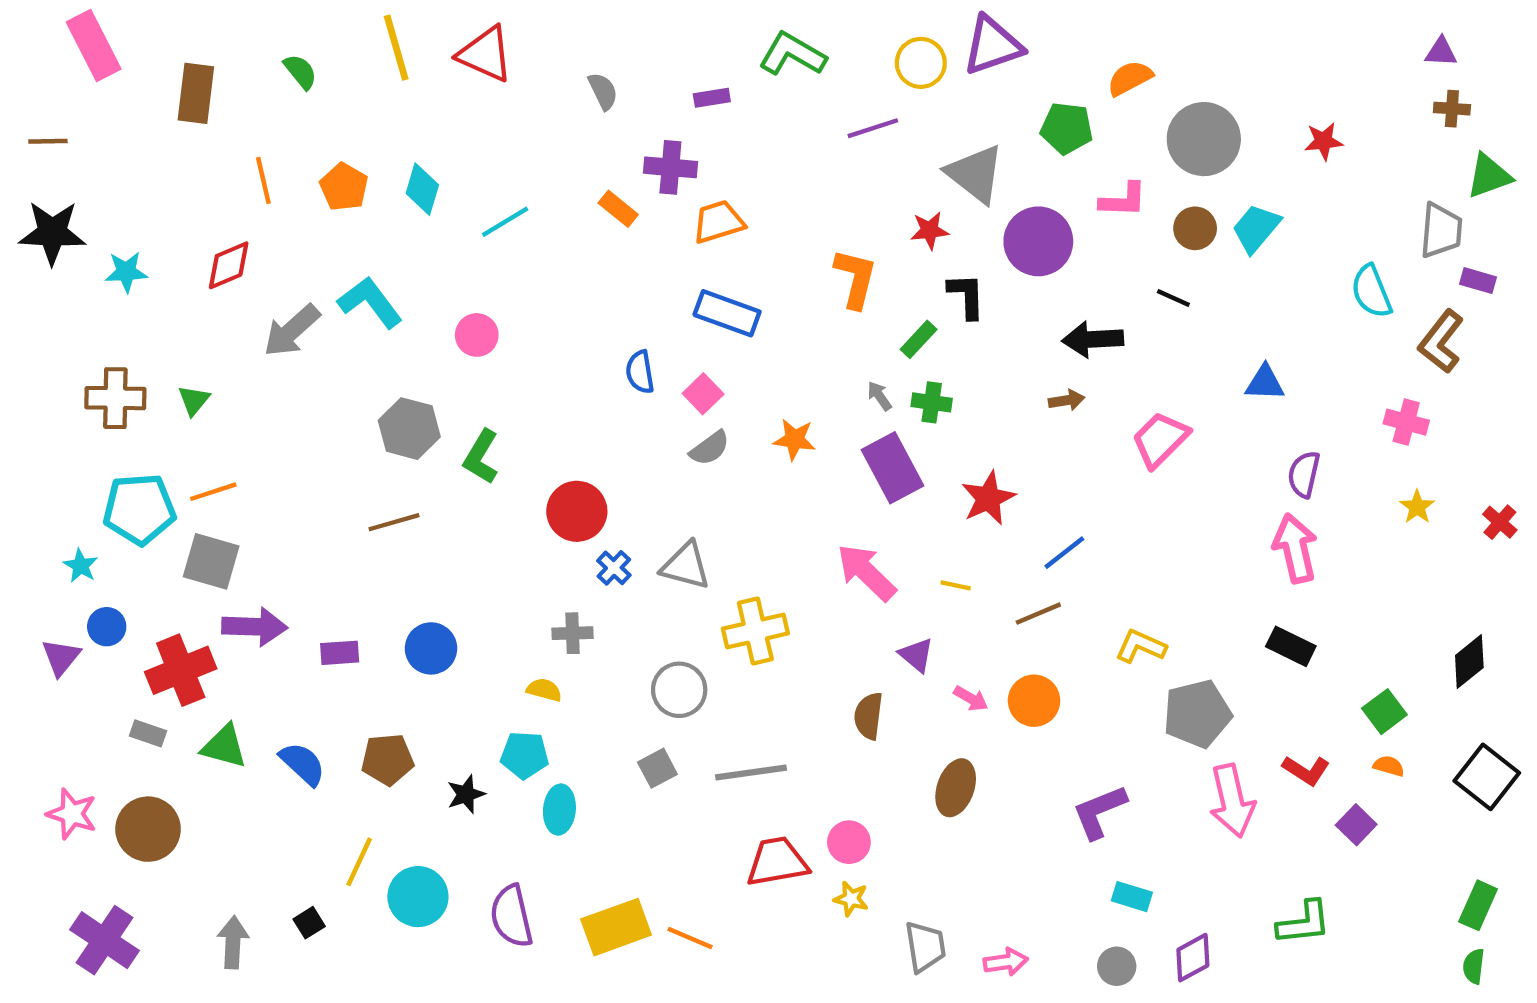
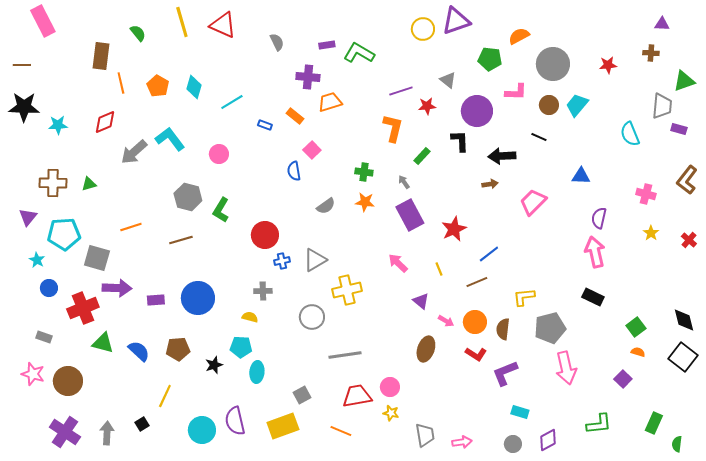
green L-shape: (792, 54) -> (359, 53), moved
brown rectangle: (196, 93) -> (101, 56), moved
brown cross: (1452, 109) -> (651, 53), moved
purple line: (873, 128) -> (401, 91), moved
gray triangle: (975, 174) -> (448, 80), size x0.6
orange rectangle: (618, 209) -> (295, 116), moved
black L-shape: (967, 296) -> (460, 141), moved
blue rectangle: (727, 313) -> (265, 125), moved, size x0.5
brown L-shape: (1441, 342) -> (687, 180), moved
pink square: (703, 394) -> (312, 150), moved
green triangle: (194, 400) -> (89, 184), turned 35
green cross: (932, 402) -> (364, 172), moved
orange line: (213, 492) -> (131, 227), moved
gray triangle: (686, 566) -> (315, 260), turned -45
blue cross: (614, 568) -> (282, 261), turned 35
pink arrow: (866, 572) -> (398, 263), size x0.7
yellow line: (956, 585) -> (439, 269), turned 56
yellow L-shape: (1141, 646) -> (524, 297), turned -30
blue circle: (431, 648) -> (198, 298), size x1.4
purple triangle: (61, 657) -> (28, 217), moved
black diamond: (1469, 661) -> (684, 320), moved, turned -65
brown semicircle: (869, 716) -> (503, 329), moved
gray rectangle: (148, 733) -> (44, 337), moved
gray square: (657, 768) -> (302, 395), moved
red L-shape: (1306, 770) -> (476, 354), moved
brown ellipse: (956, 788) -> (426, 349), moved
cyan circle: (418, 897) -> (202, 430), moved
green rectangle: (1478, 905) -> (654, 423), moved
orange line: (690, 938) -> (341, 431), moved
purple cross: (104, 940) -> (65, 432), moved

